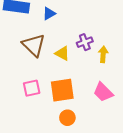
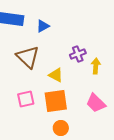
yellow triangle: (62, 53) -> (56, 75), moved

